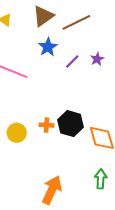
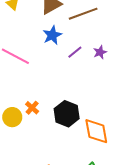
orange cross: (47, 125) -> (32, 108), moved, turned 32

